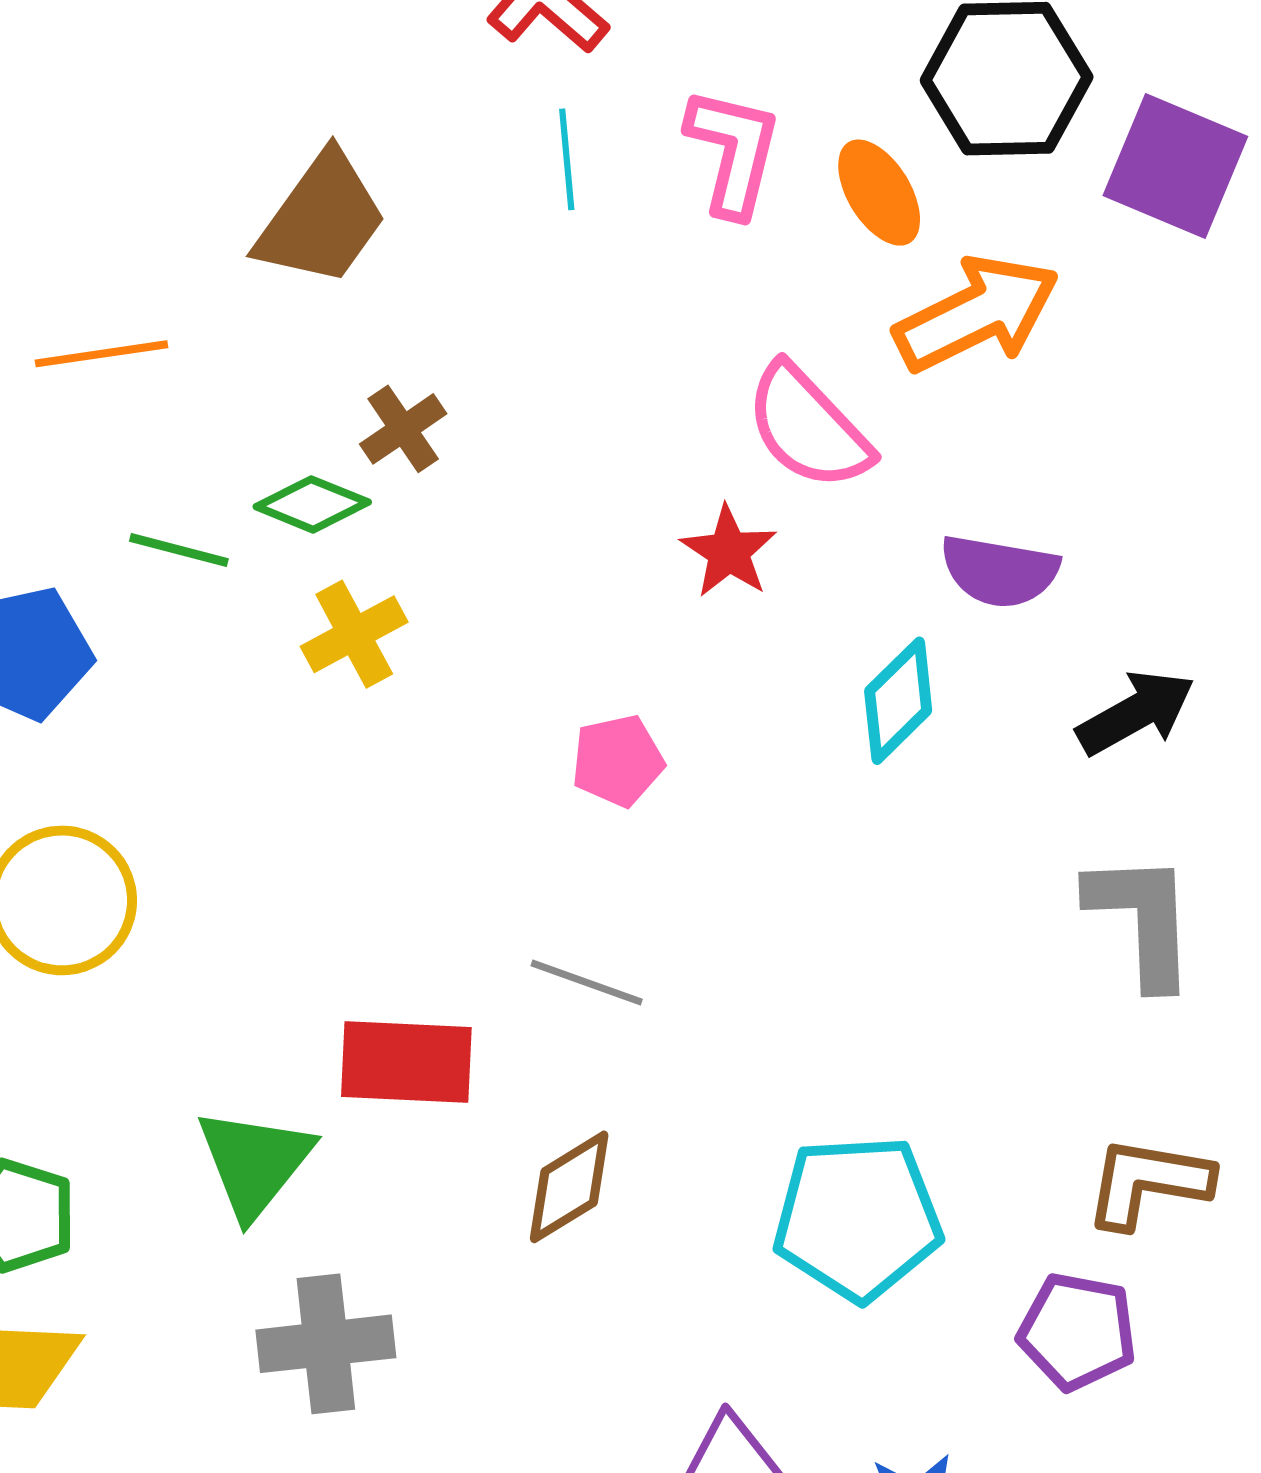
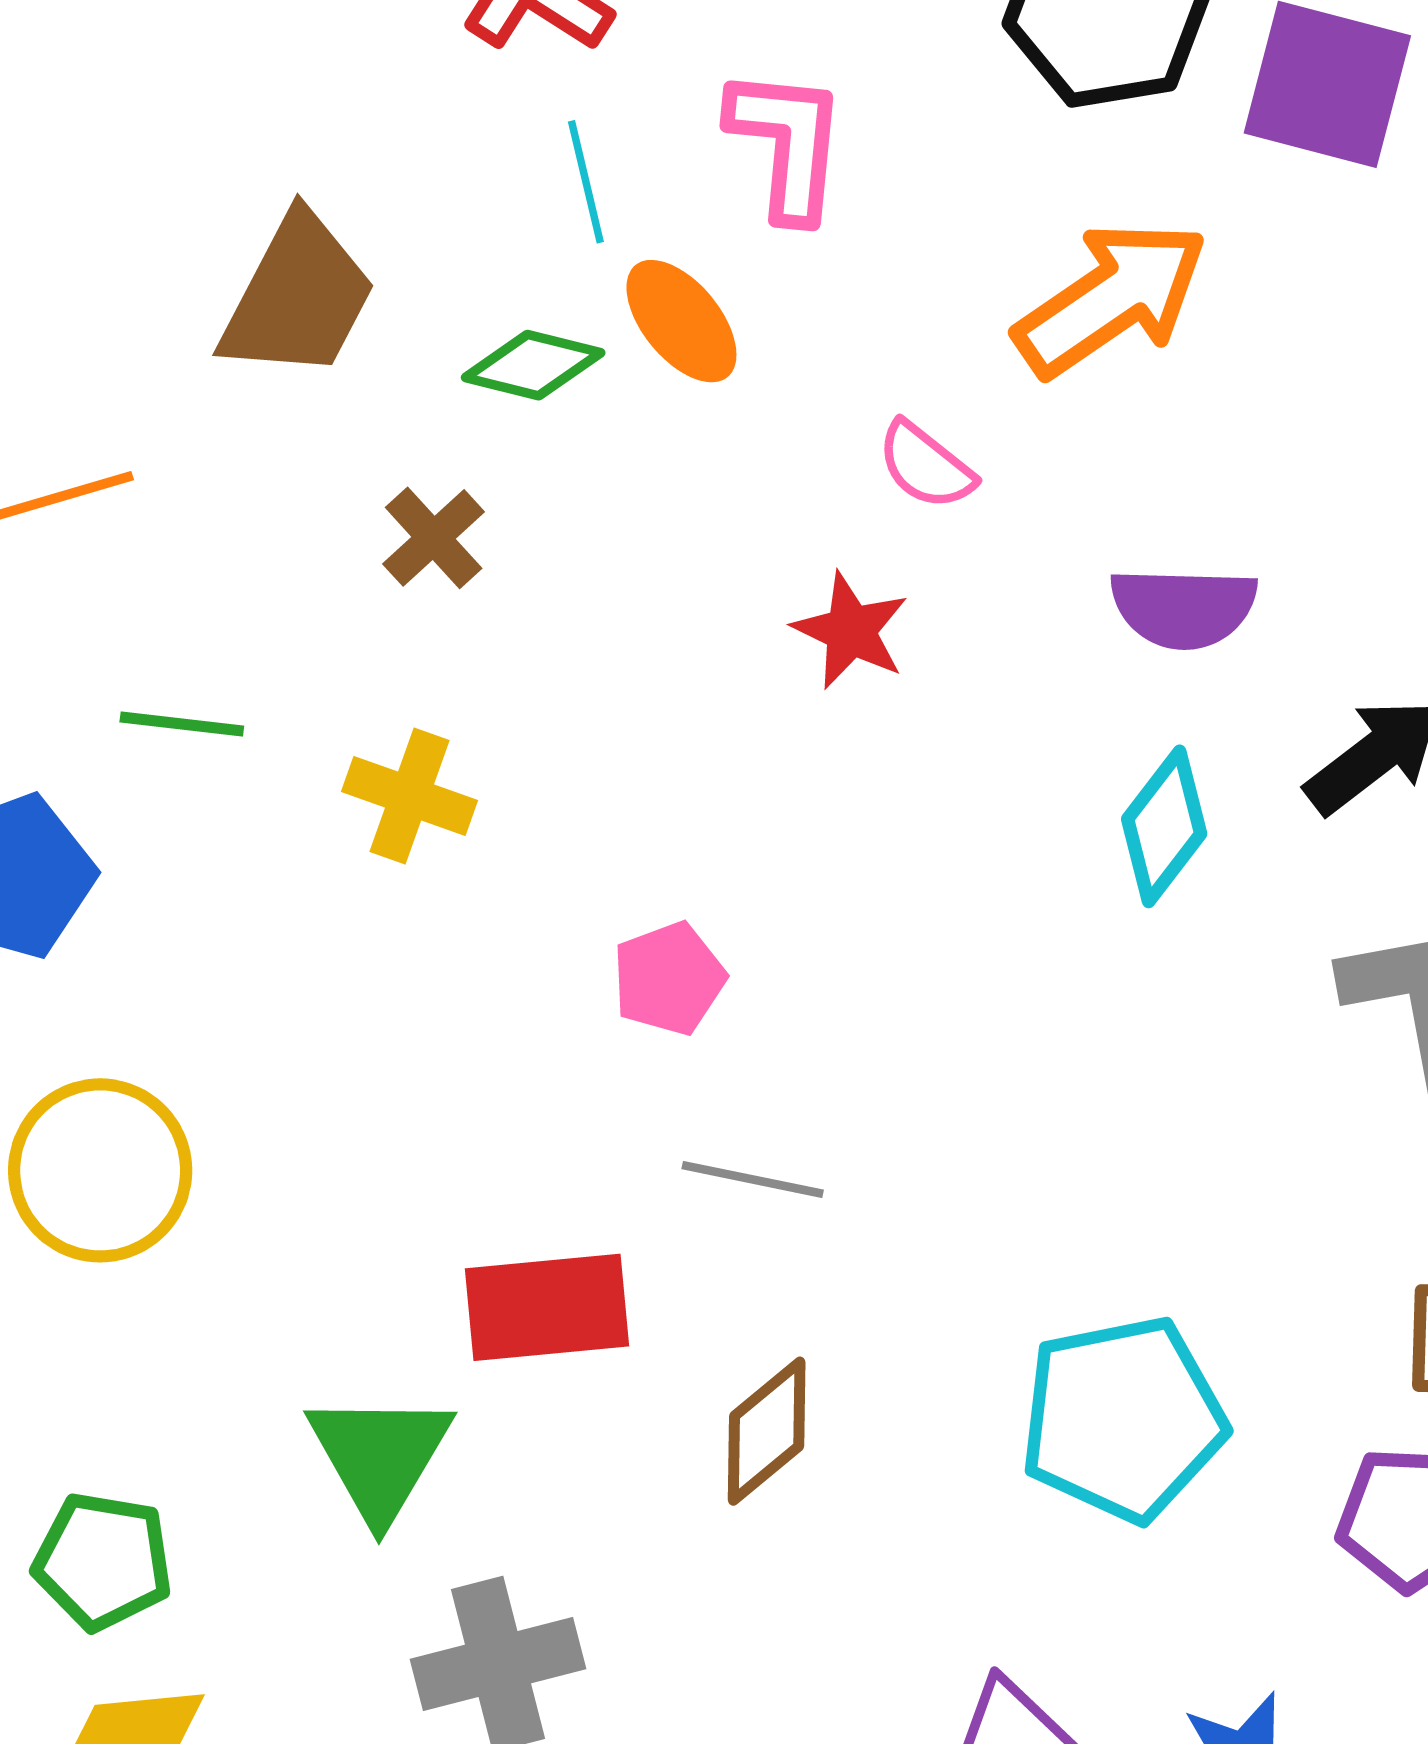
orange ellipse: (879, 193) -> (681, 321), moved
pink semicircle: (808, 427) -> (926, 466), size x0.6
green diamond: (312, 504) -> (533, 365), moved
yellow cross: (354, 634) -> (410, 796), turned -34
cyan diamond: (898, 701) -> (1164, 826), moved
pink pentagon: (618, 761) -> (669, 979), moved

